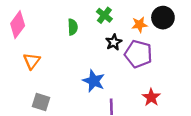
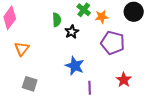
orange star: (140, 25) -> (102, 17), moved
black star: (114, 42) -> (72, 32), moved

